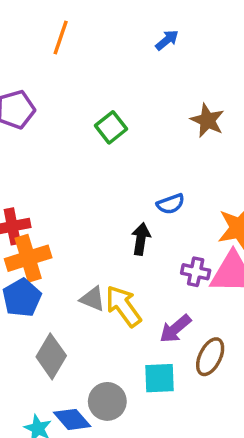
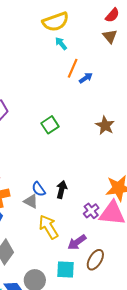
orange line: (61, 37) -> (73, 68), moved
blue semicircle: (171, 204) -> (39, 189), moved, turned 70
purple cross: (196, 272) -> (91, 211), turned 35
gray triangle: (93, 299) -> (31, 201), moved

